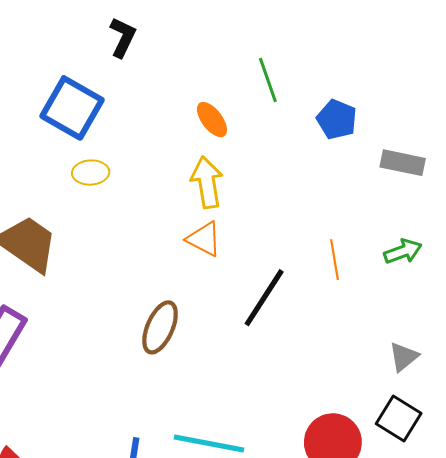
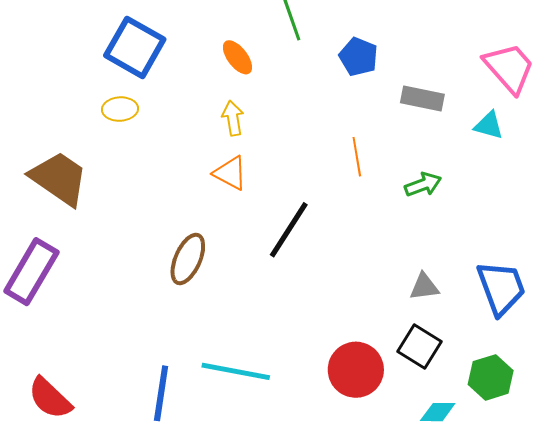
blue square: (72, 108) -> (135, 47), moved
yellow arrow: (207, 182) -> (233, 118), size x0.7
orange line: (334, 260) -> (357, 157), moved
gray triangle: (404, 357) -> (424, 287), turned 32

